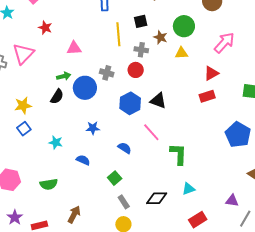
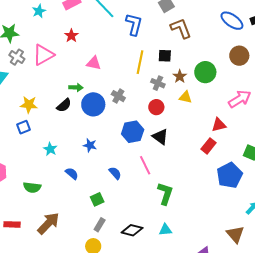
yellow triangle: (181, 53) -> (186, 97), moved
red circle: (136, 70) -> (156, 107), moved
red rectangle: (207, 96) -> (209, 146), turned -49
blue pentagon: (238, 135) -> (230, 175), moved
gray rectangle: (124, 202) -> (100, 225), turned 48
brown arrow: (74, 214) -> (48, 223), size x1.4

